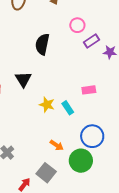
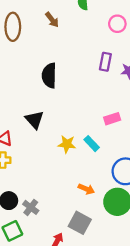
pink circle: (77, 25) -> (117, 24), moved
purple rectangle: (92, 41) -> (105, 62), turned -35

